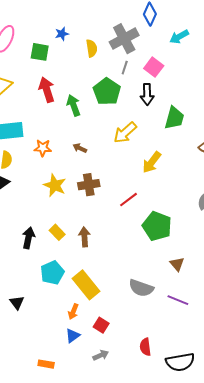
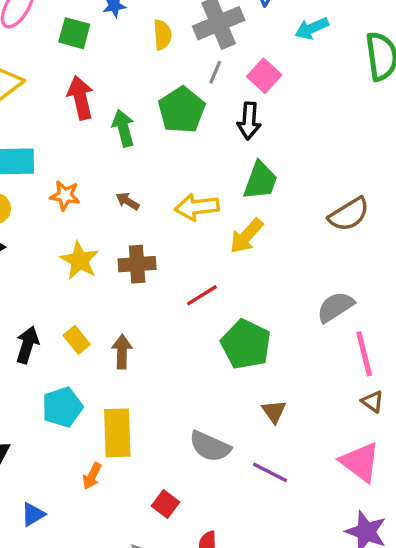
green trapezoid: (174, 118) -> (260, 181), moved
yellow arrow: (125, 133) -> (197, 207), moved, turned 30
yellow rectangle: (86, 285) -> (117, 433), turned 32
red square: (101, 325) -> (165, 504), moved
blue triangle: (73, 336) -> (33, 514), moved

